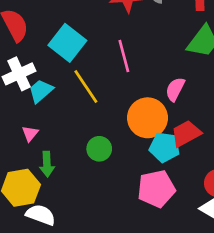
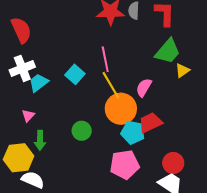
cyan square: (67, 43) -> (75, 74), moved, size x0.7
yellow line: (86, 86) -> (111, 85), moved

